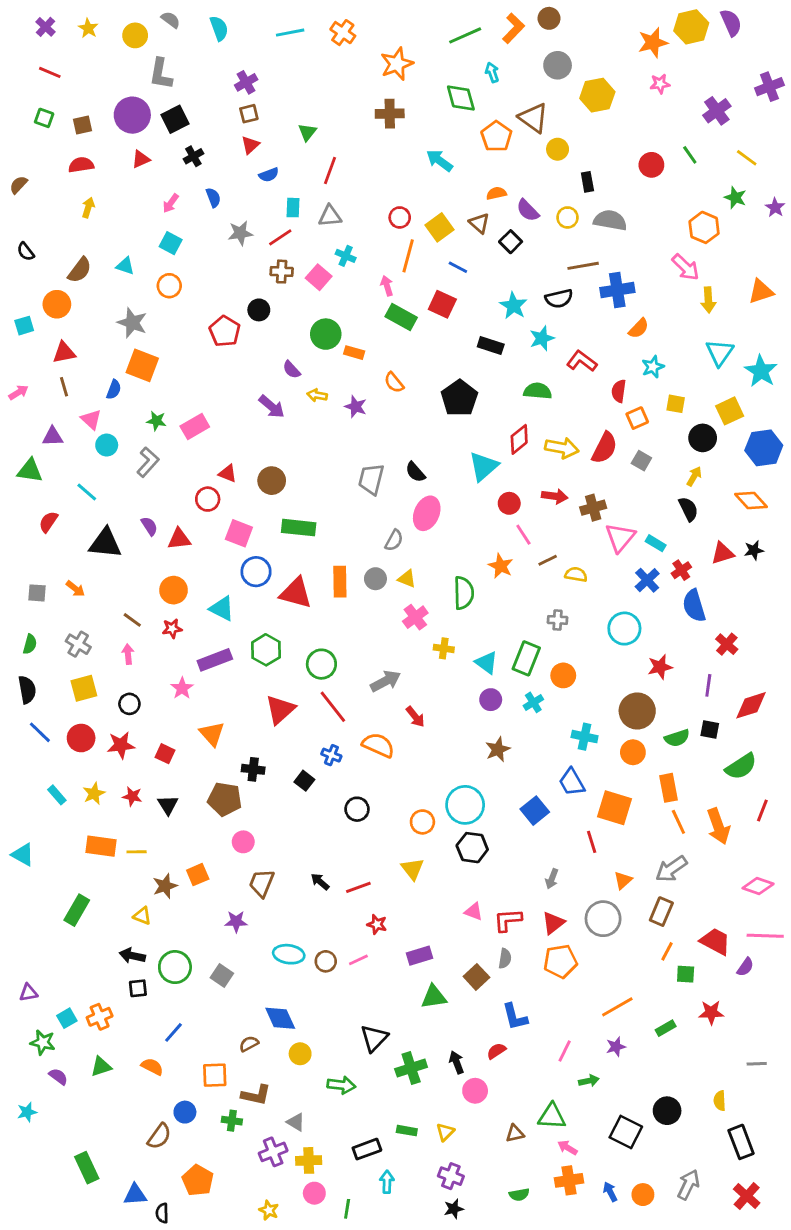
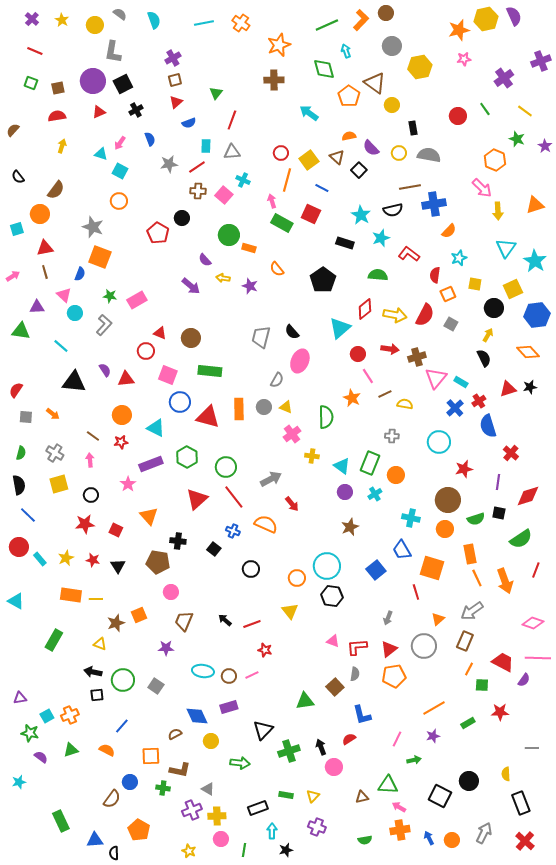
cyan triangle: (125, 266) -> (101, 154), moved
red semicircle: (48, 522) -> (16, 390), moved
red circle: (81, 738) -> (19, 547), moved
purple rectangle: (420, 956) -> (229, 707), moved
black star: (454, 1209) -> (286, 850), moved

